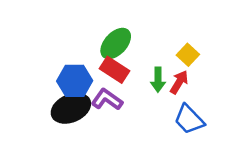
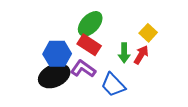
blue trapezoid: (189, 119) -> (113, 85), moved

